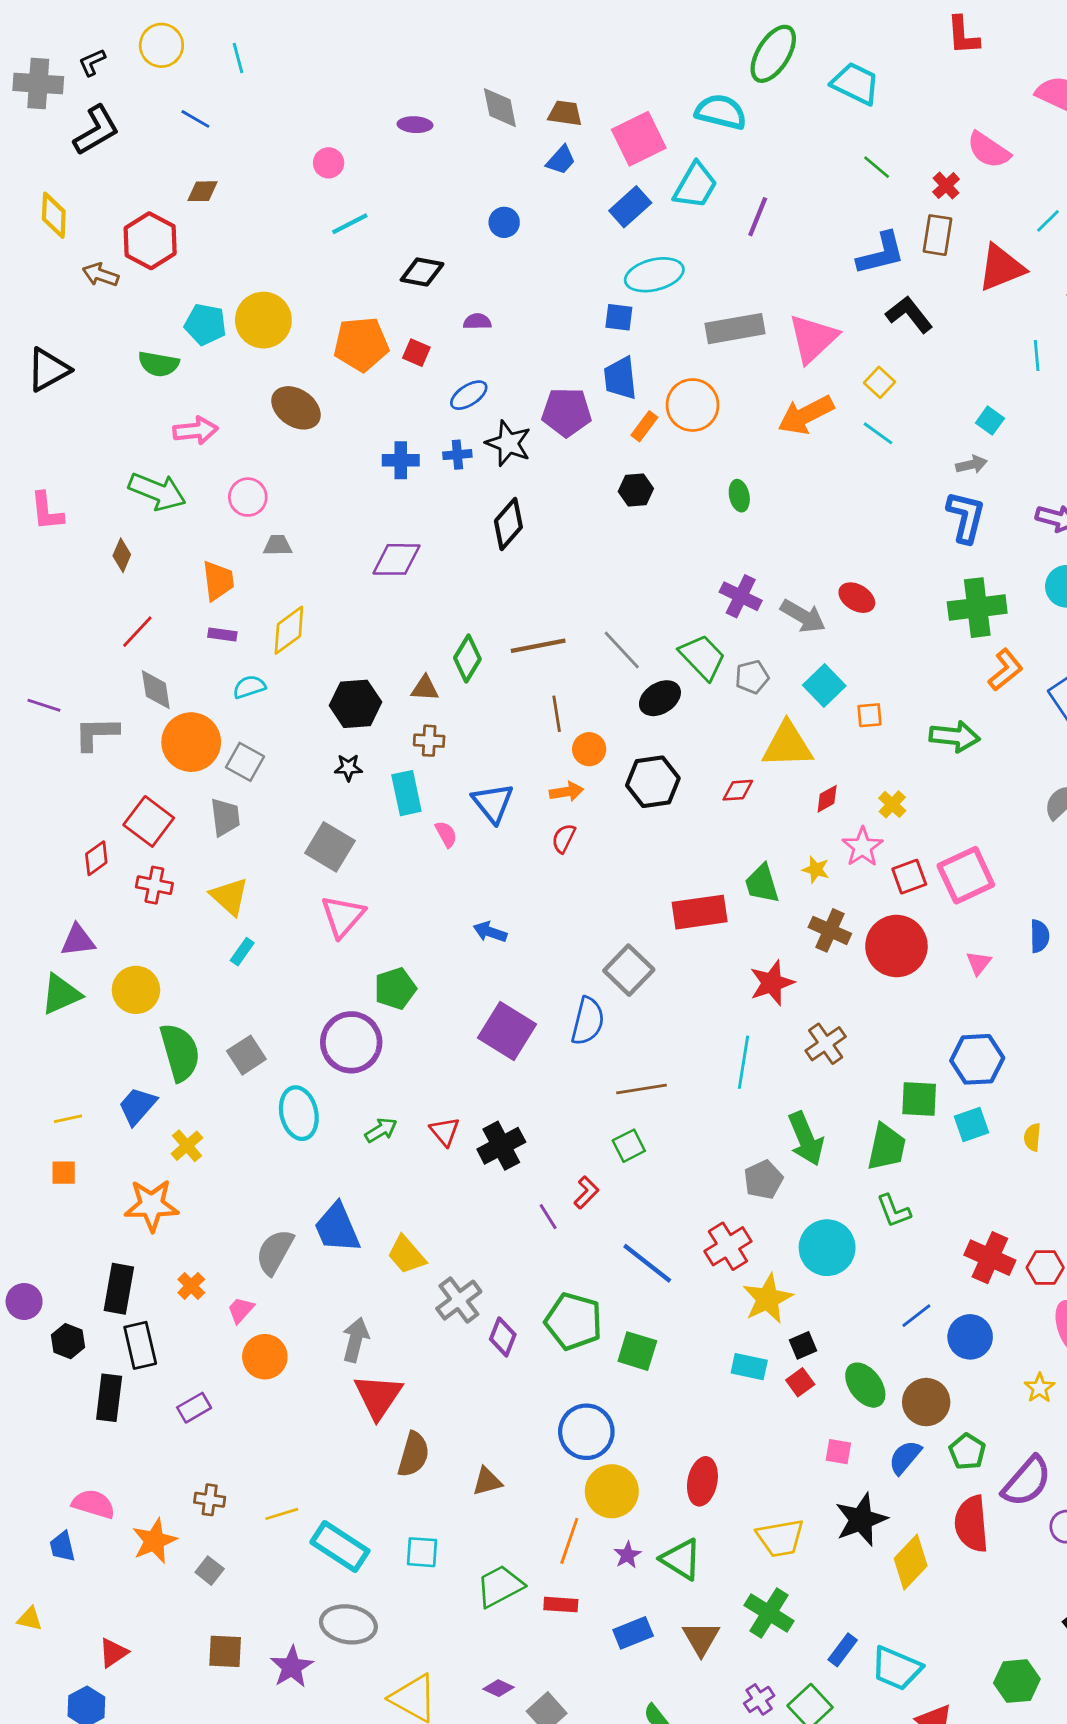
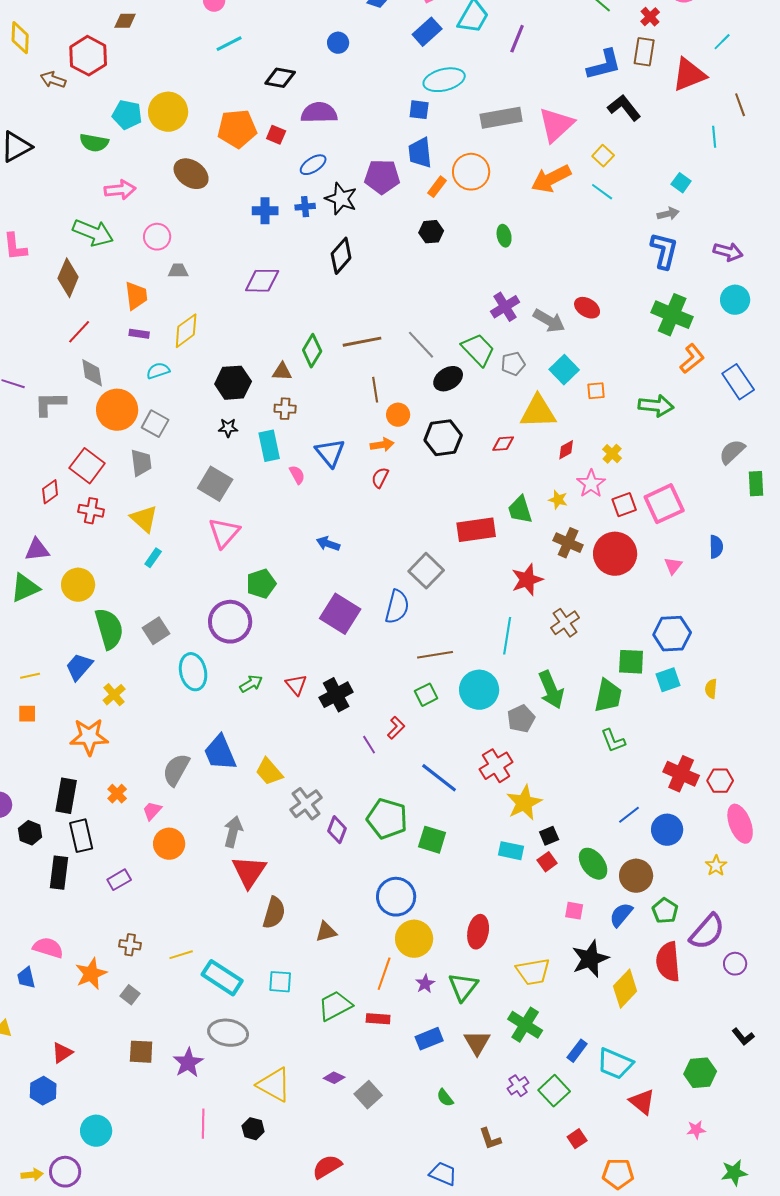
purple semicircle: (477, 321) -> (319, 113), size x1.8
brown diamond: (122, 555) -> (68, 278), size x1.6
purple cross: (741, 596) -> (505, 307), turned 32
green cross: (977, 608) -> (672, 315), turned 30
cyan circle: (827, 1248) -> (479, 690), moved
green triangle: (681, 1559) -> (463, 987), turned 36

